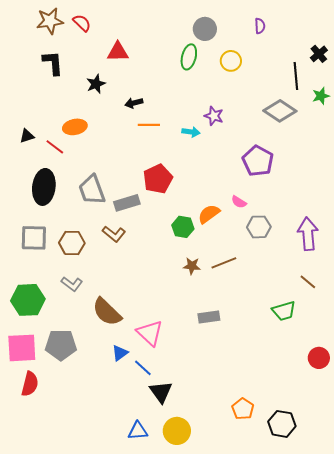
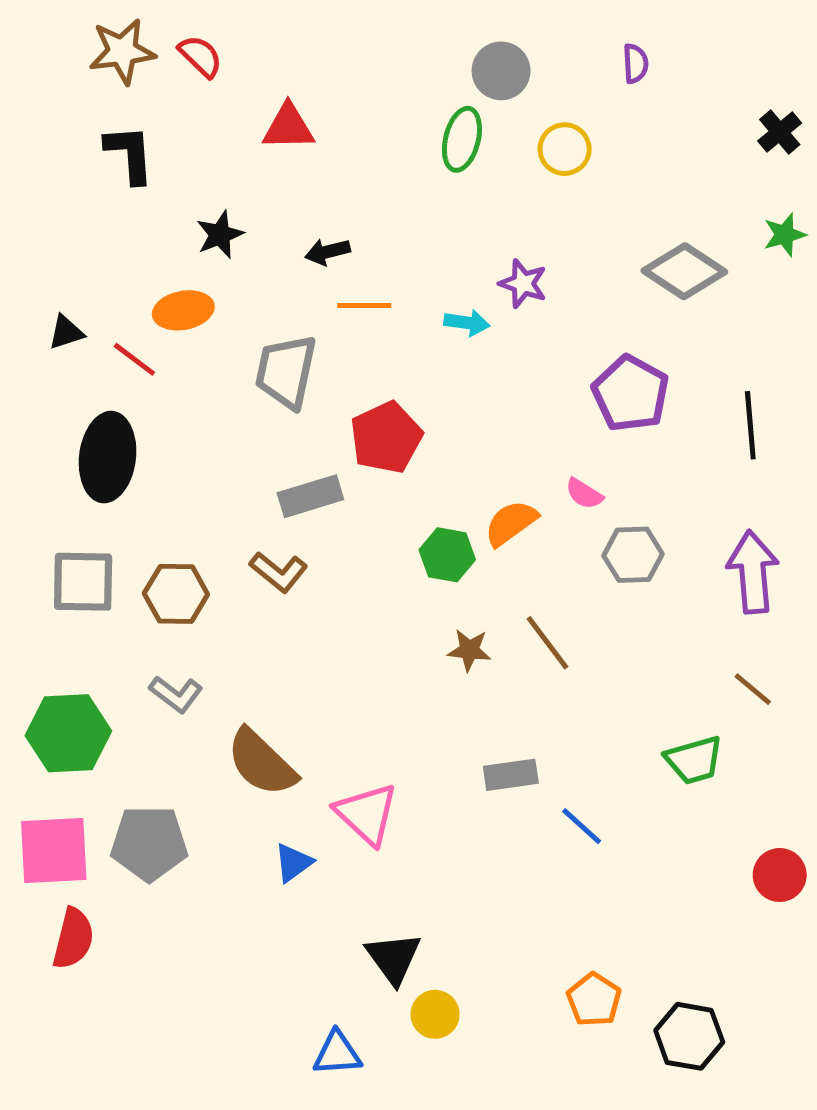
black line: (296, 76) -> (750, 425), moved
black star: (96, 84) -> (220, 235), moved
gray trapezoid: (92, 190) -> (286, 371), moved, turned 32
brown line: (224, 263) -> (547, 643), turned 75
blue line: (143, 368) -> (582, 826), moved
yellow circle: (177, 431) -> (435, 1014), moved, size x0.7

